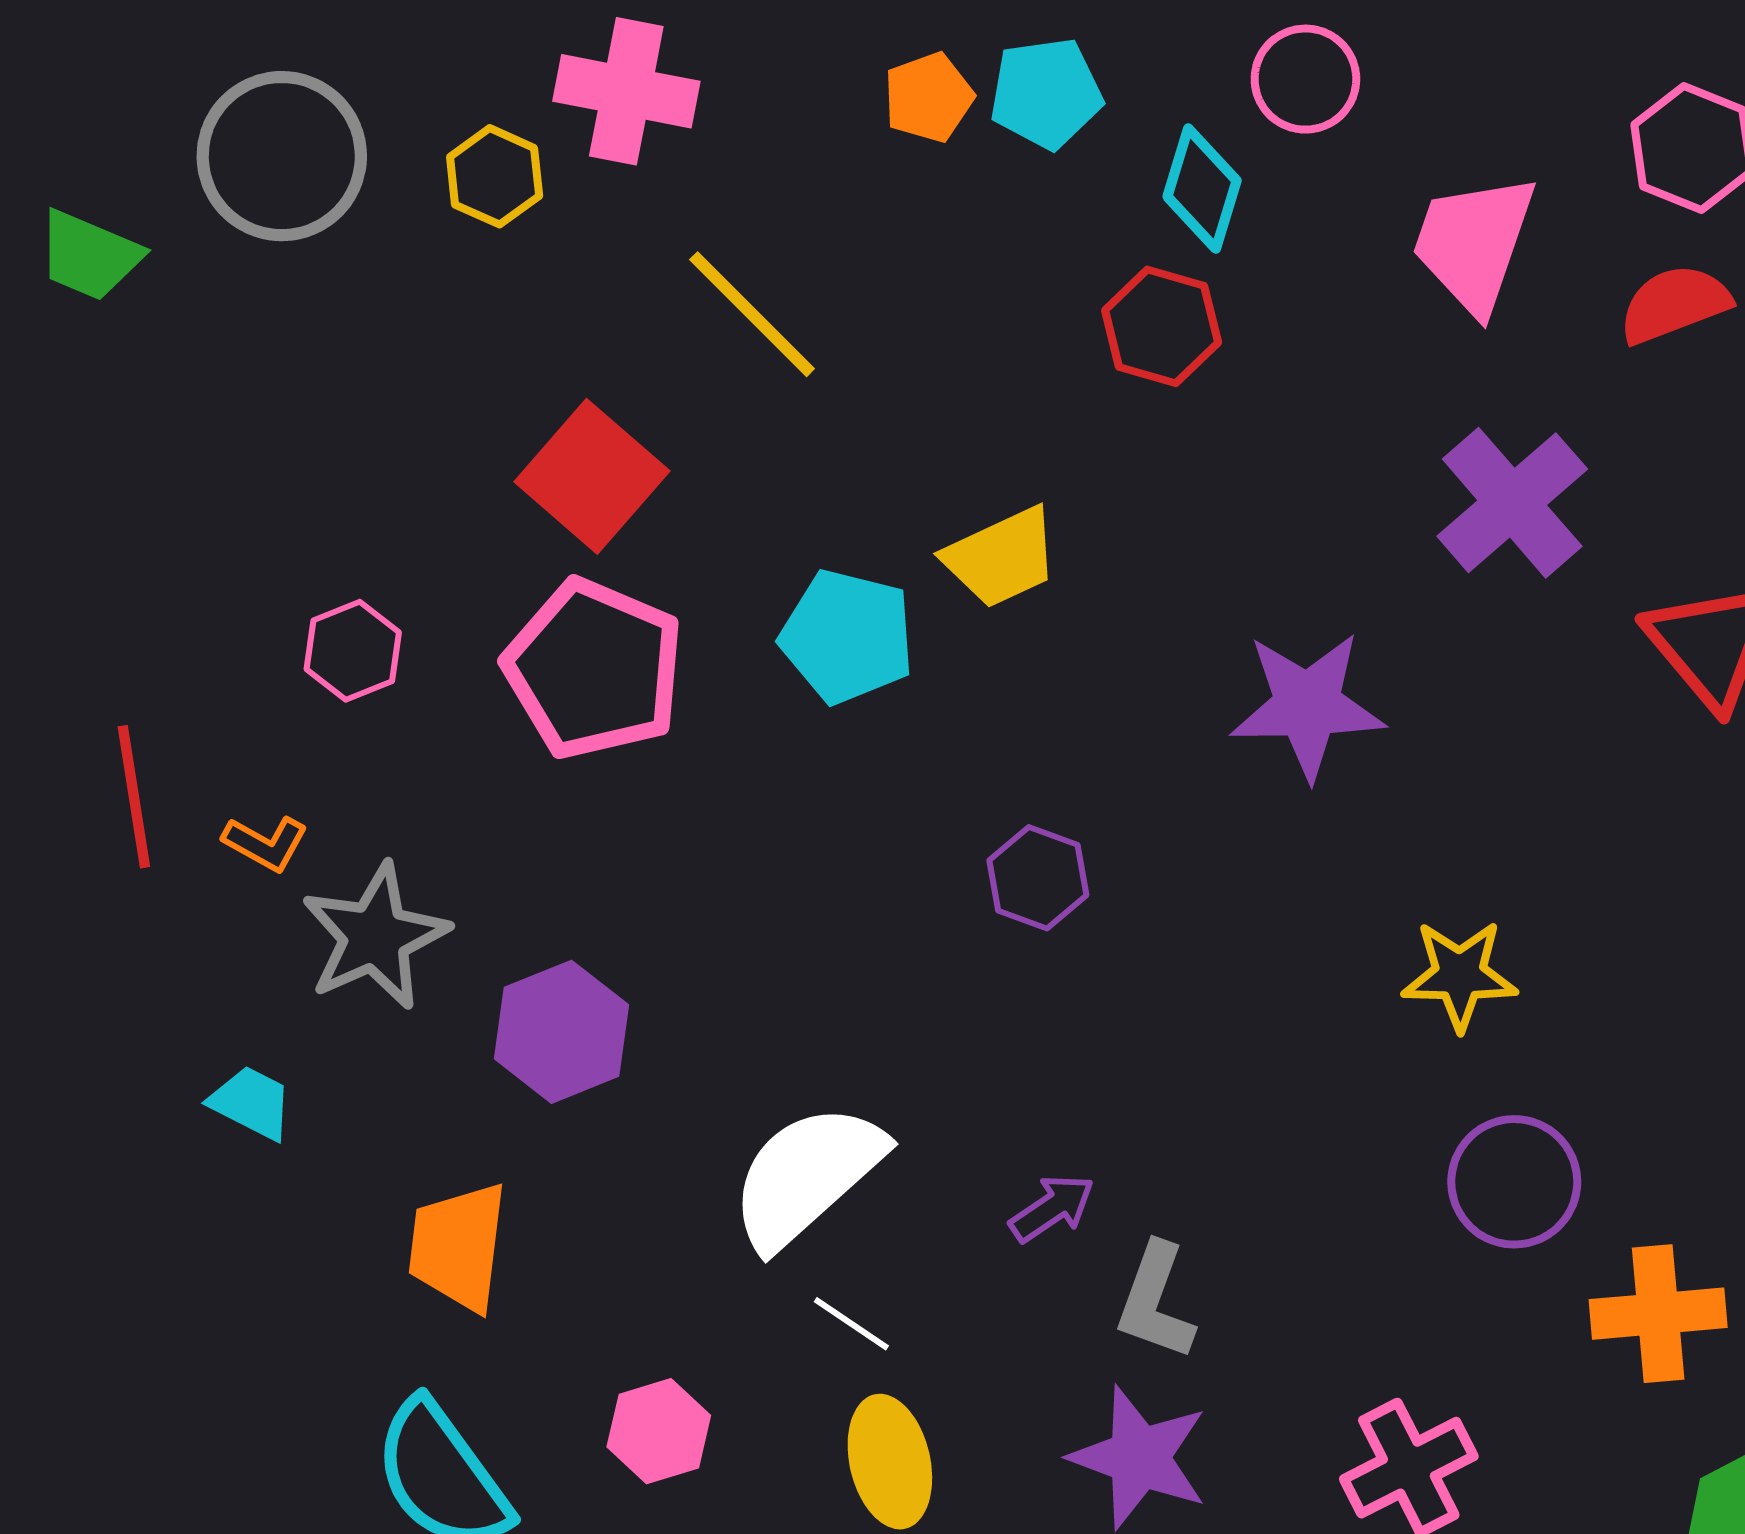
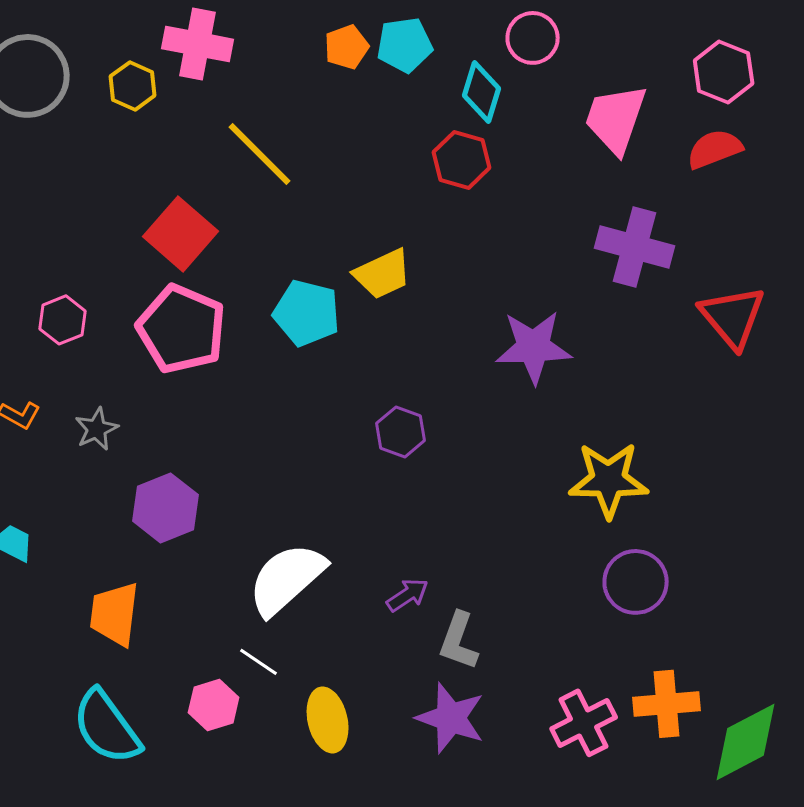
purple cross: (1512, 503) -> (635, 247), turned -34
gray star: (375, 937) -> (97, 429), moved, size x0.6
yellow star: (1460, 975) -> (609, 480), size x1.4
orange cross: (1658, 1314) -> (667, 704), moved
white line: (851, 1324) -> (259, 662), moved

